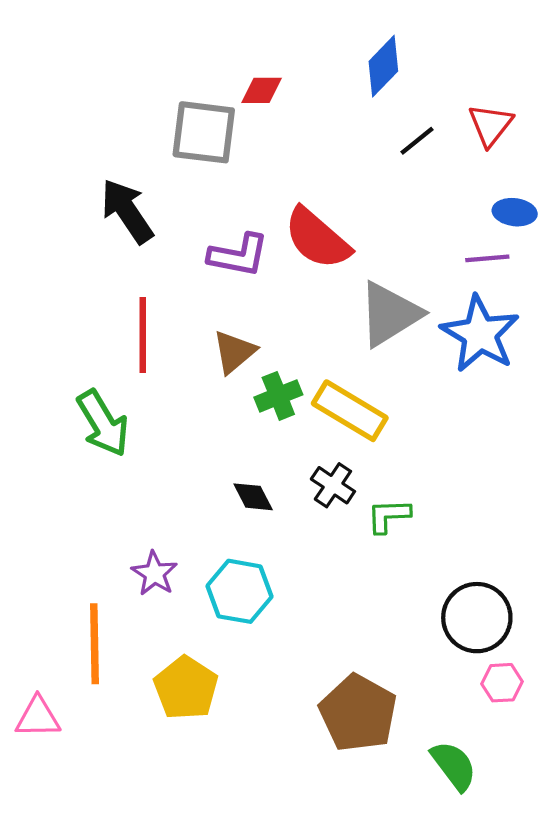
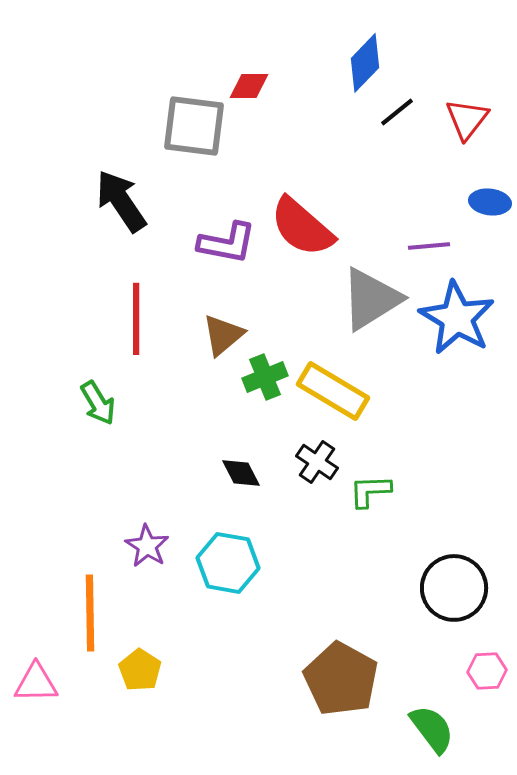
black line: (417, 141) -> (397, 112), moved
purple line: (487, 258) -> (429, 246), moved
green arrow: (103, 423) -> (98, 403), size x0.7
pink hexagon: (502, 683) -> (487, 671), moved
yellow pentagon: (186, 688) -> (140, 670), moved, size x0.7

